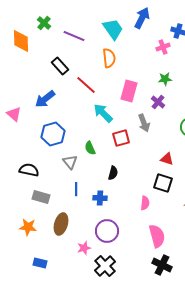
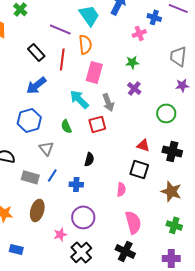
purple line: (74, 36) -> (60, 29), moved
green star: (165, 79) -> (132, 62), moved
red line: (86, 85) -> (62, 59), moved, turned 55
pink rectangle: (129, 91) -> (94, 72), moved
blue arrow: (45, 99) -> (36, 85), moved
gray arrow: (144, 123) -> (108, 102), moved
green semicircle: (90, 148) -> (66, 126), moved
blue line: (76, 189) -> (52, 175), turned 32
gray rectangle: (41, 197) -> (30, 177), moved
black cross: (162, 265) -> (125, 251), moved

